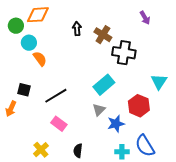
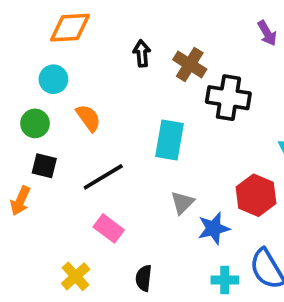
green circle: (16, 26) -> (35, 123), moved
orange semicircle: (40, 59) -> (88, 118), moved
cyan rectangle: (104, 85) -> (169, 140), moved, turned -40

